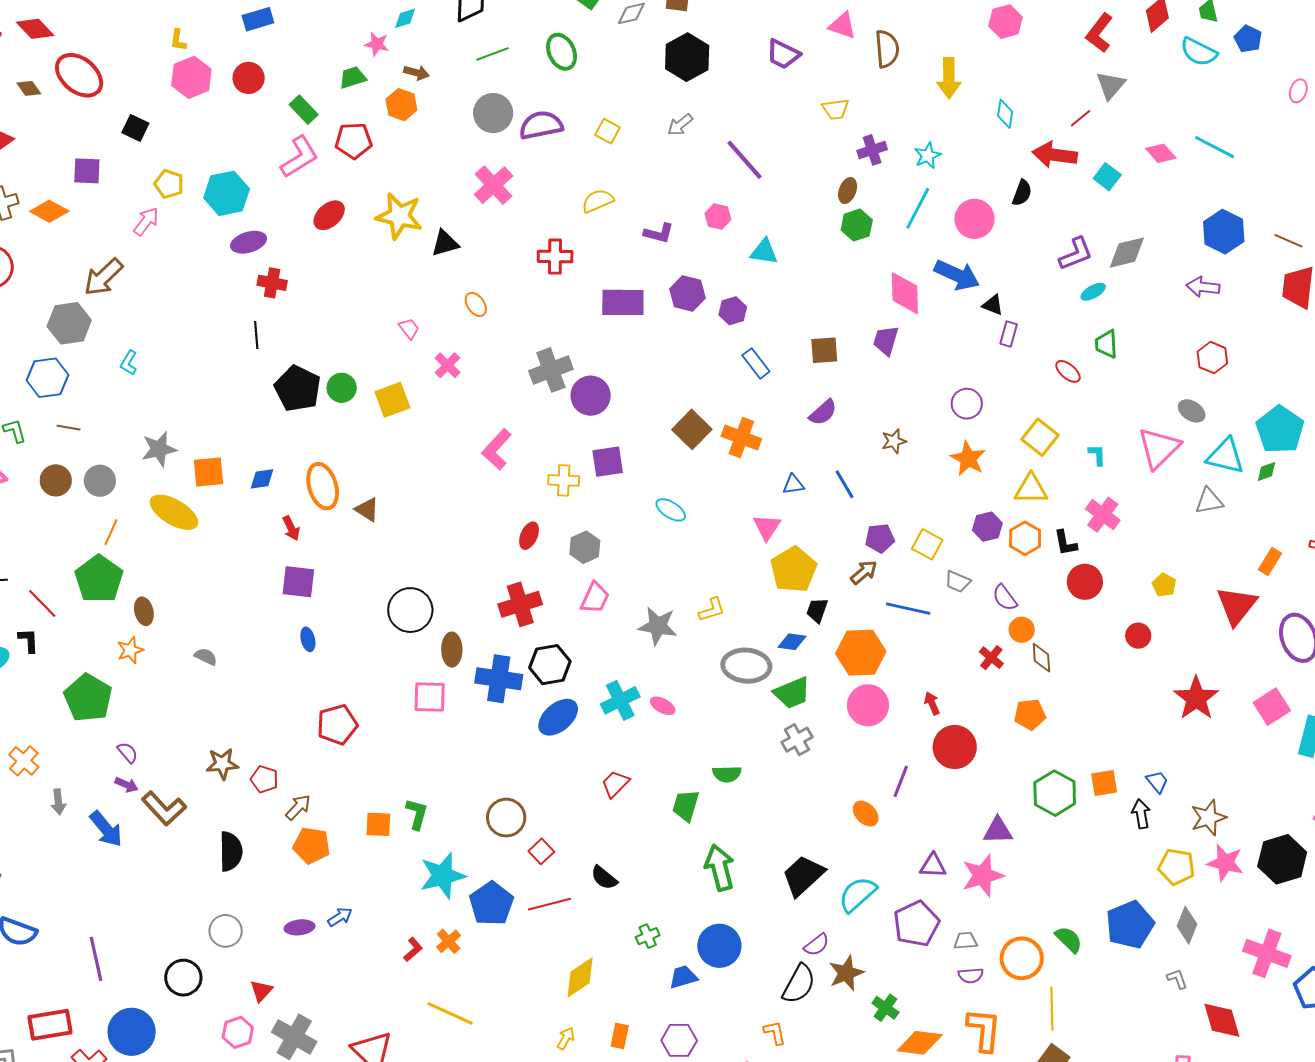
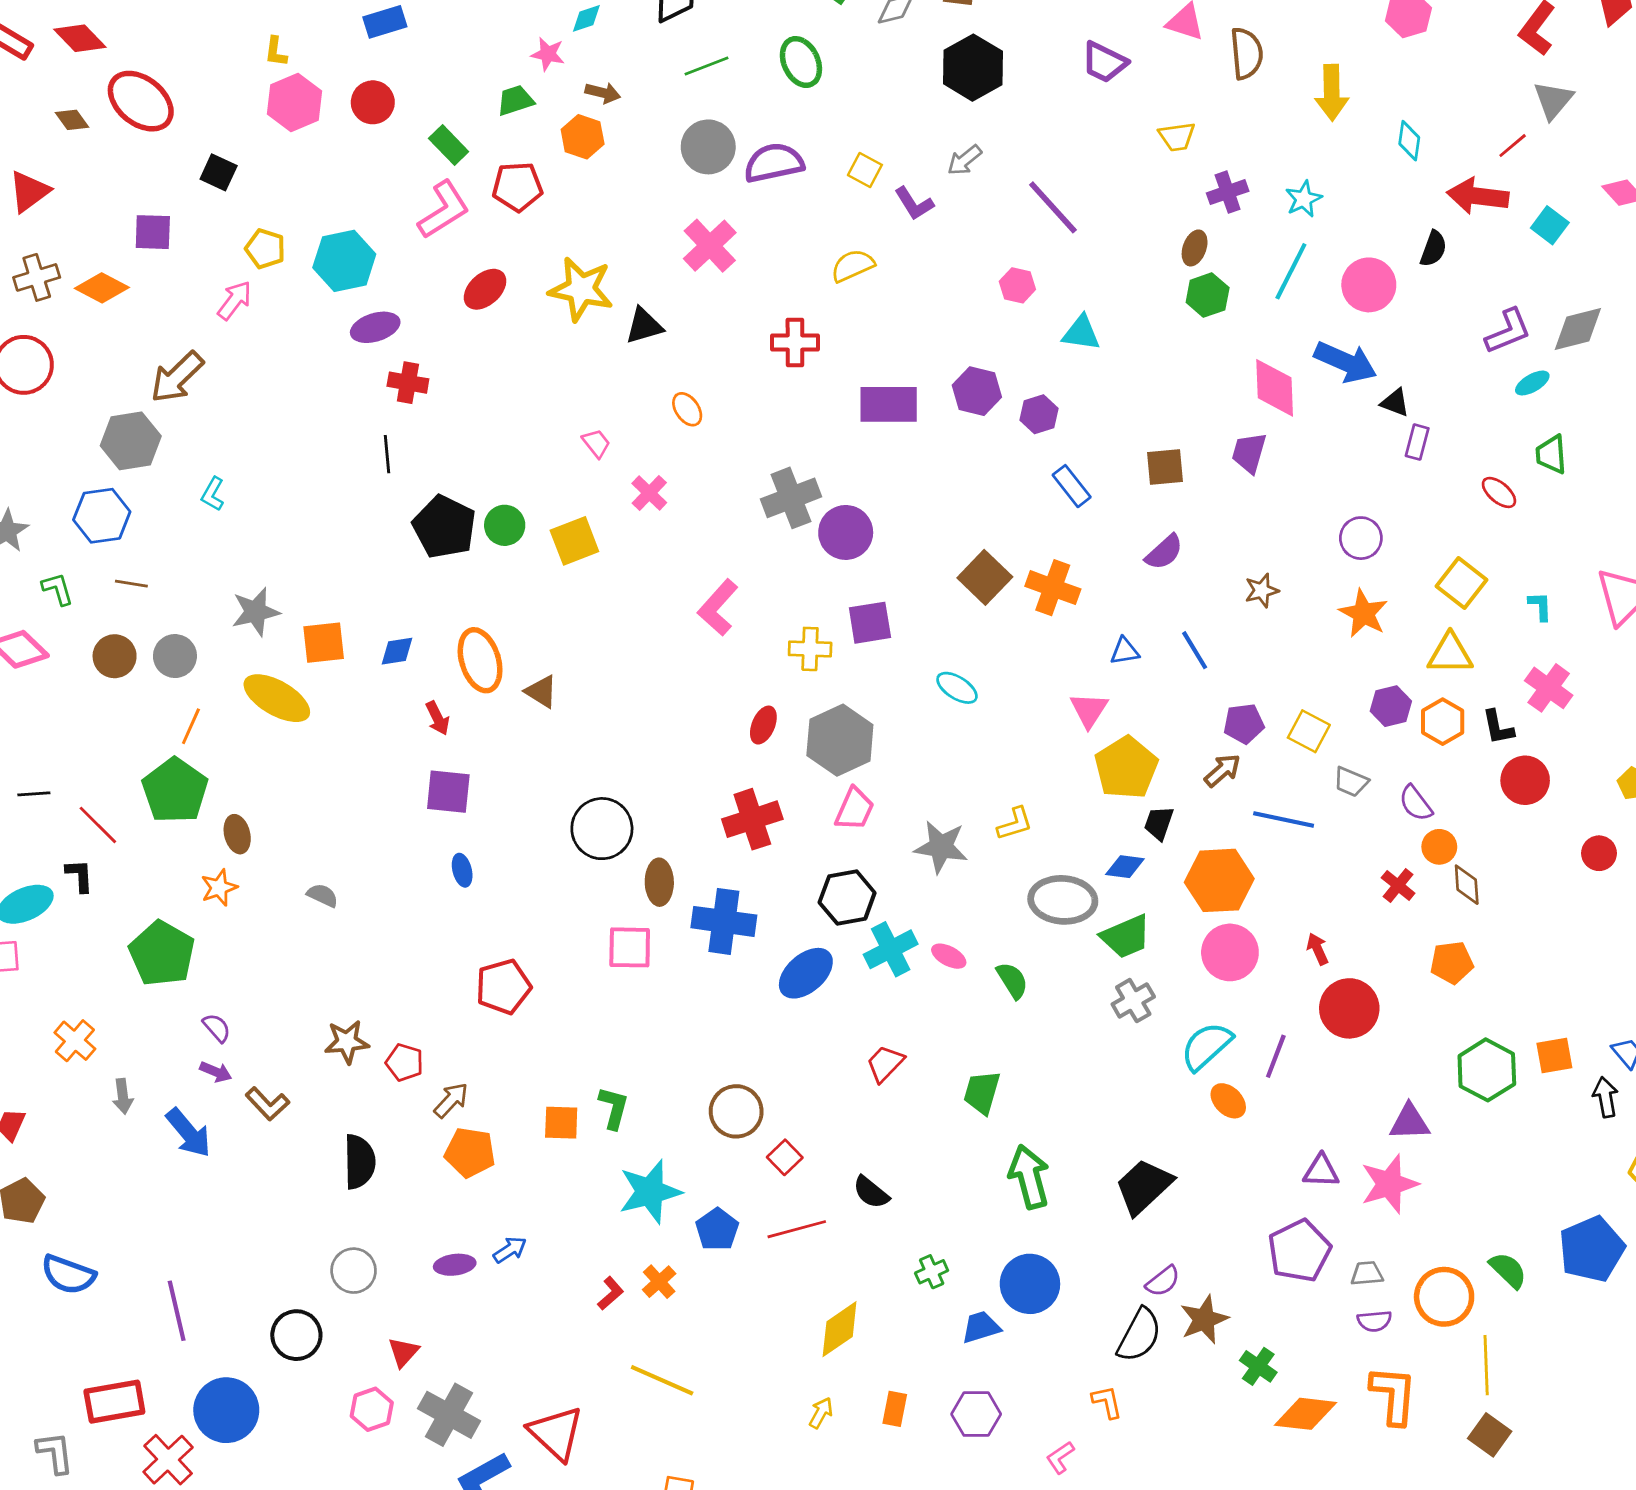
purple L-shape: (659, 233) -> (914, 204), moved, turned 44
gray hexagon: (585, 547) -> (840, 740), size x1.6
black hexagon: (550, 665) -> (847, 898), moved
green semicircle: (727, 774) -> (1012, 980), moved, turned -120
brown L-shape: (164, 808) -> (267, 1104), size x0.7
cyan semicircle: (858, 894) -> (1206, 1046), moved
blue pentagon: (491, 904) -> (717, 1229), size x0.7

